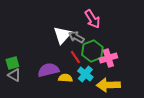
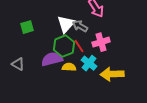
green hexagon: (92, 51) -> (64, 46), moved
pink cross: (108, 58) -> (101, 42), moved
green square: (12, 63) -> (27, 27), moved

